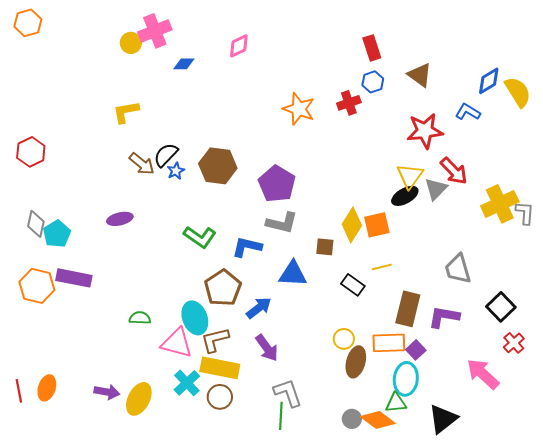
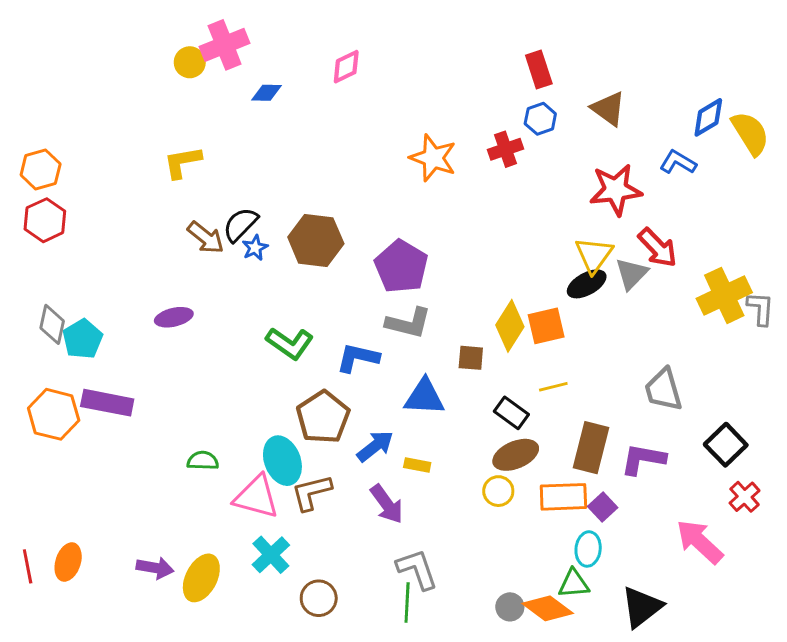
orange hexagon: (28, 23) -> (41, 169), moved
brown ellipse: (356, 362) -> (516, 455), moved, turned 52
yellow rectangle: (220, 368) -> (417, 465), moved, size x0.5
cyan ellipse: (406, 379) -> (588, 549), size x0.7
brown circle: (220, 397) -> (319, 598), moved

